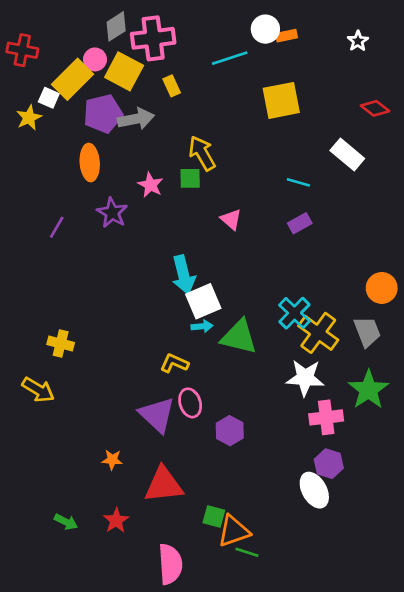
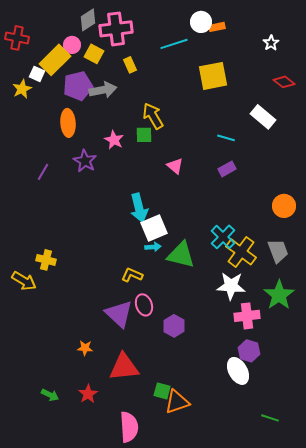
white star: (358, 41) -> (271, 43), moved
yellow square: (124, 71) -> (94, 54), size x0.7
orange circle: (382, 288) -> (284, 206), moved
yellow arrow: (38, 390) -> (24, 281), moved
green line: (247, 552) -> (270, 418), moved

